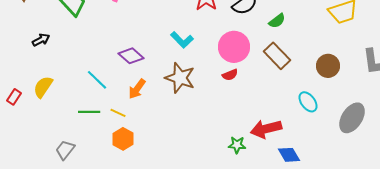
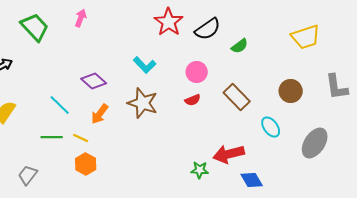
pink circle: (234, 47) -> (197, 72), size x0.7
brown rectangle: (277, 56) -> (237, 97), moved

